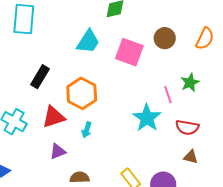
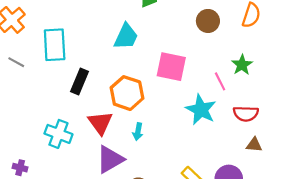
cyan rectangle: (24, 19) -> (55, 45), moved
pink square: (129, 52) -> (171, 67), moved
red triangle: (54, 117) -> (100, 123), turned -40
purple triangle: (58, 151) -> (110, 159), size x1.6

